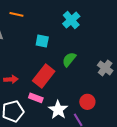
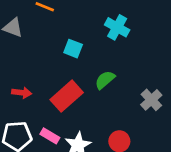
cyan cross: (71, 20) -> (117, 27), turned -30
pink rectangle: (36, 98) -> (50, 136), moved

